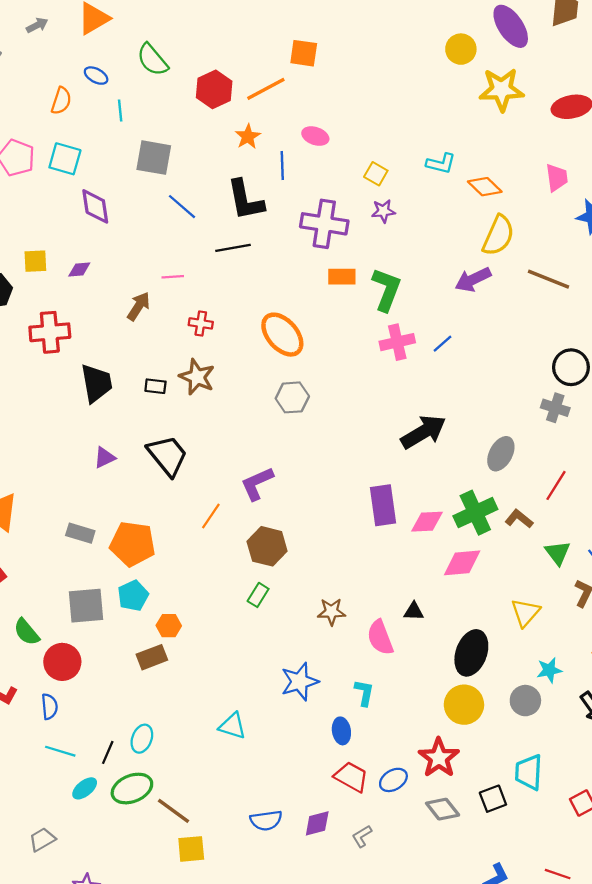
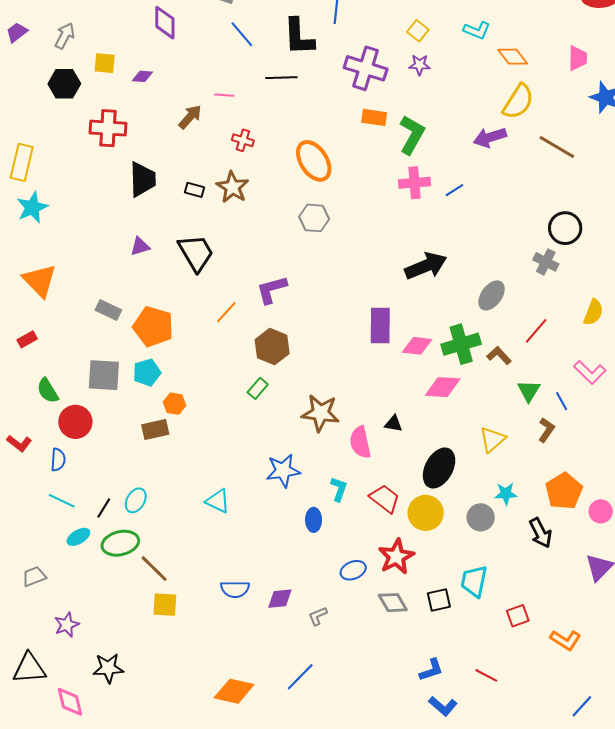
brown star: (331, 612) -> (320, 413), size x1.5
red trapezoid: (351, 777) -> (385, 499), moved

